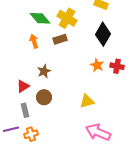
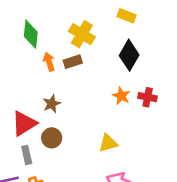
green diamond: (40, 18) -> (31, 34), moved, turned 45
orange arrow: (34, 41) -> (49, 62), moved
red triangle: (23, 86) -> (24, 123), size x1.5

